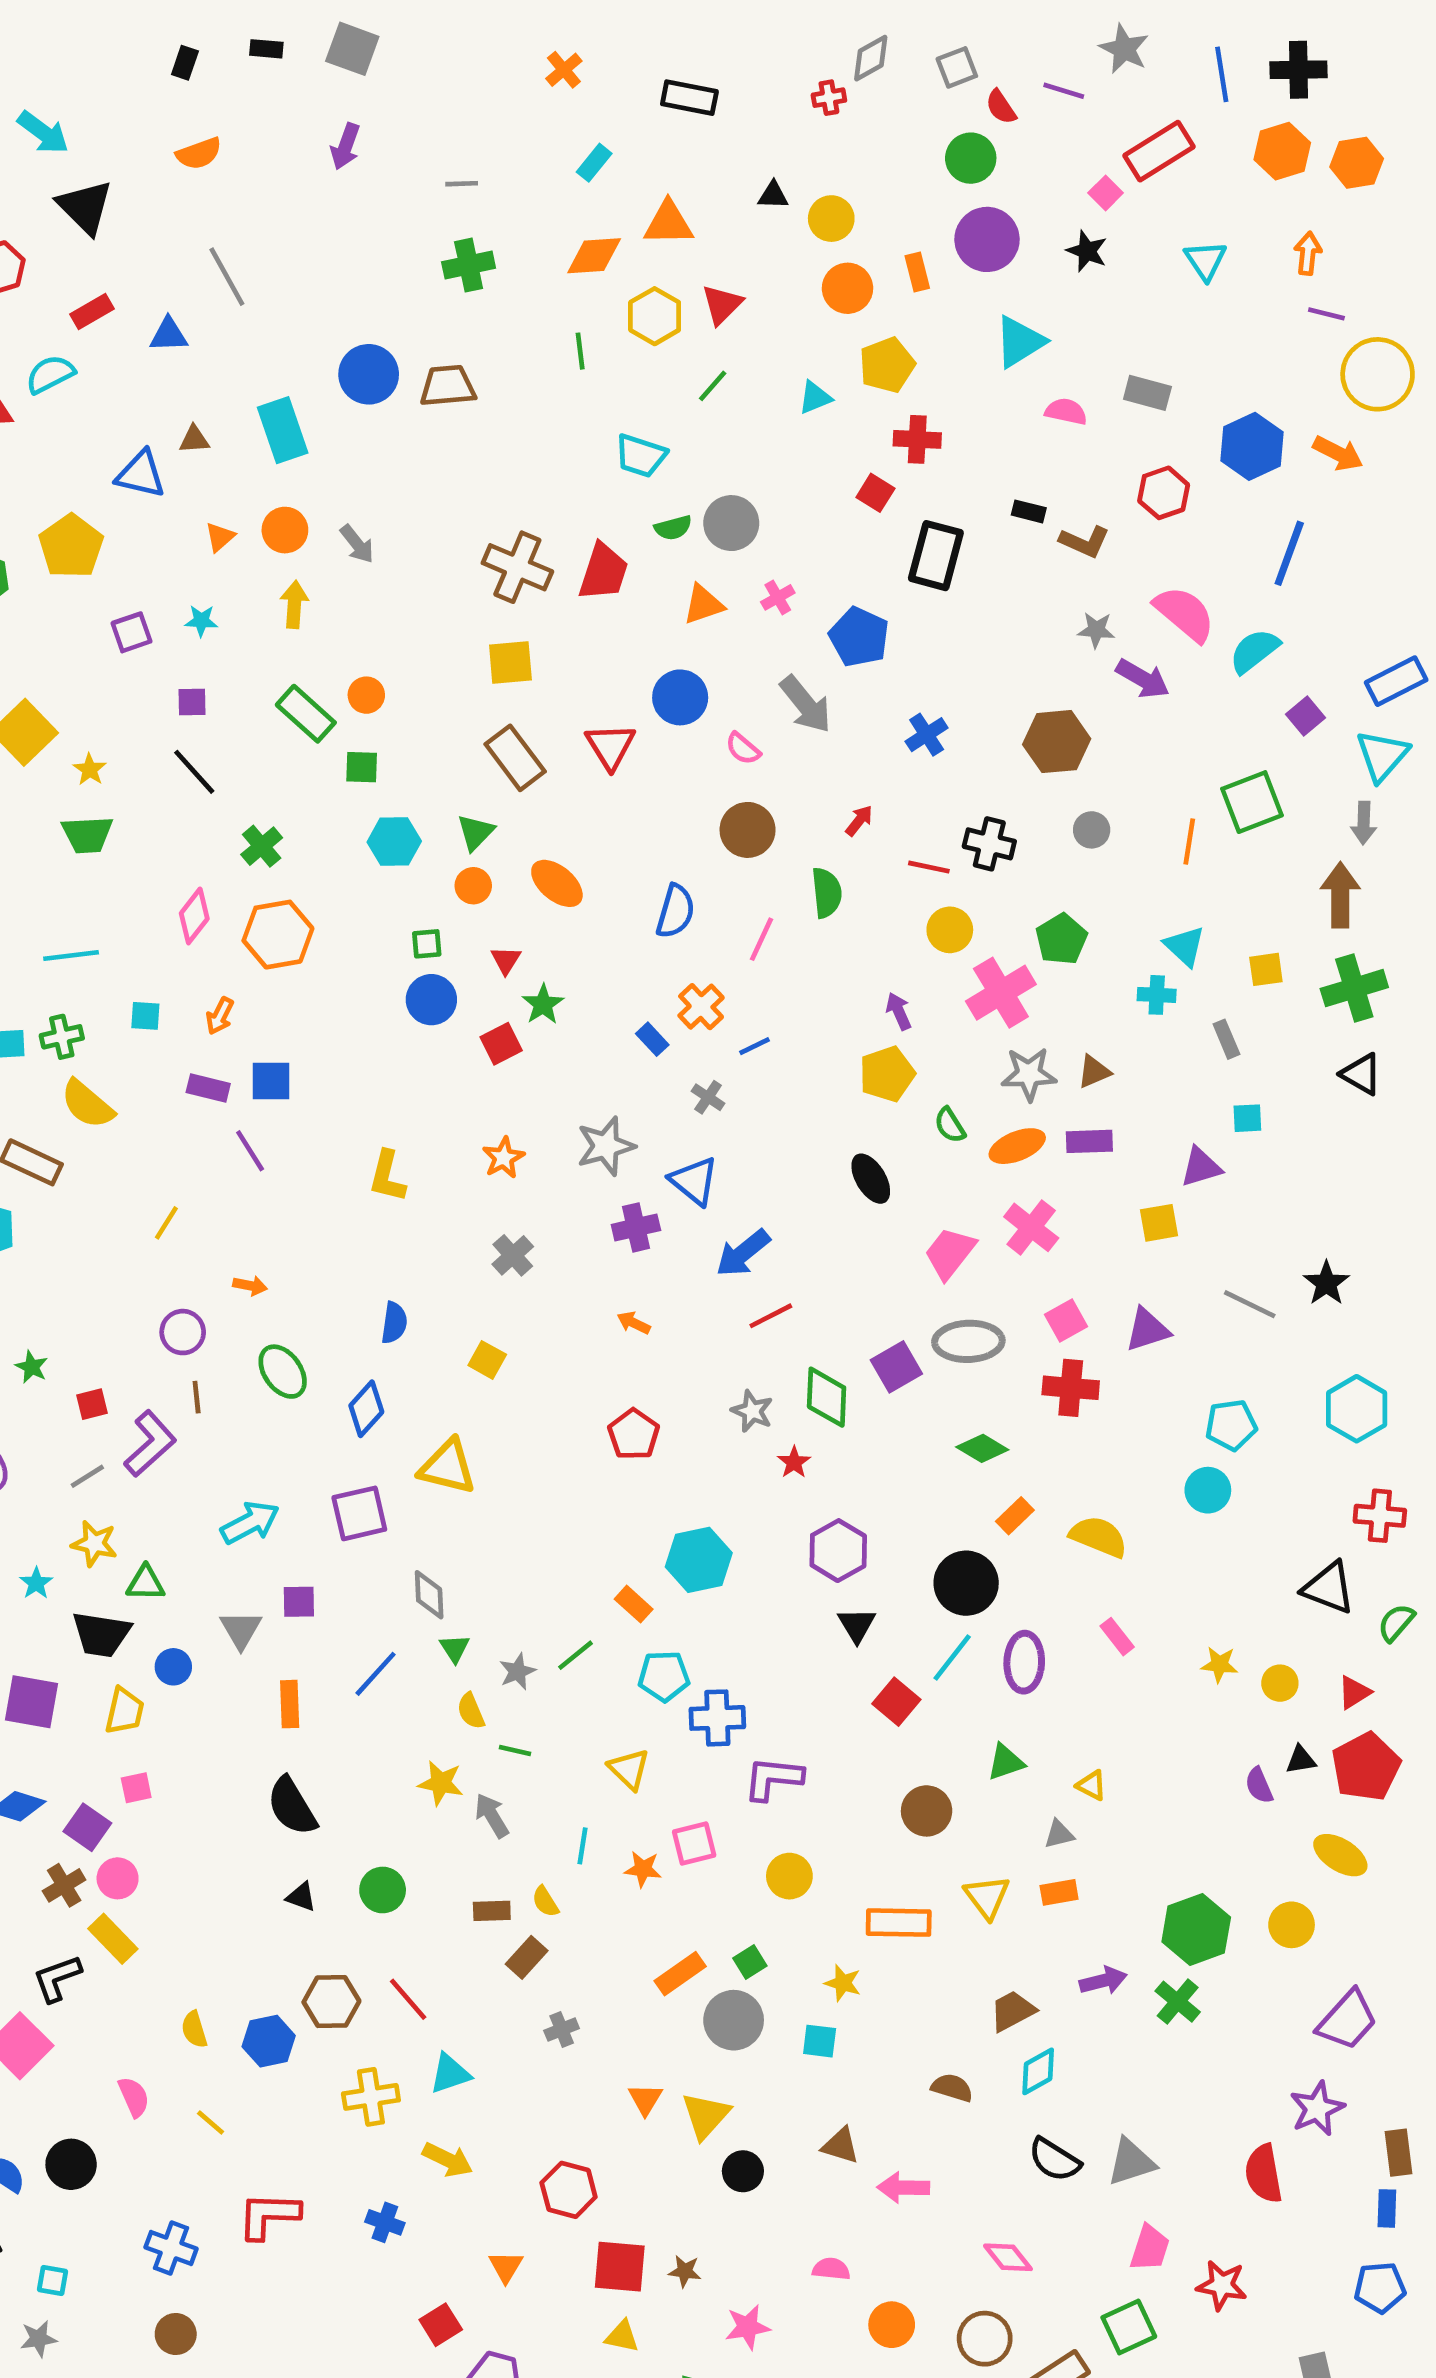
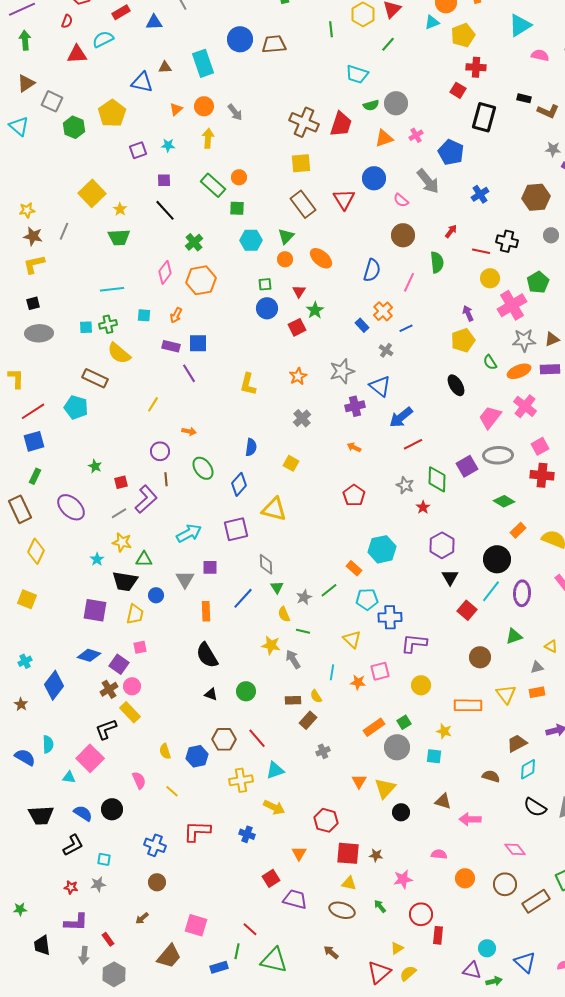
cyan triangle: (815, 398) -> (432, 22), moved

